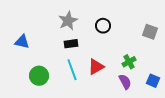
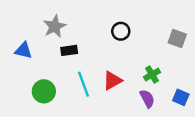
gray star: (68, 21) -> (55, 26), moved
black rectangle: (71, 44) -> (69, 50), moved

